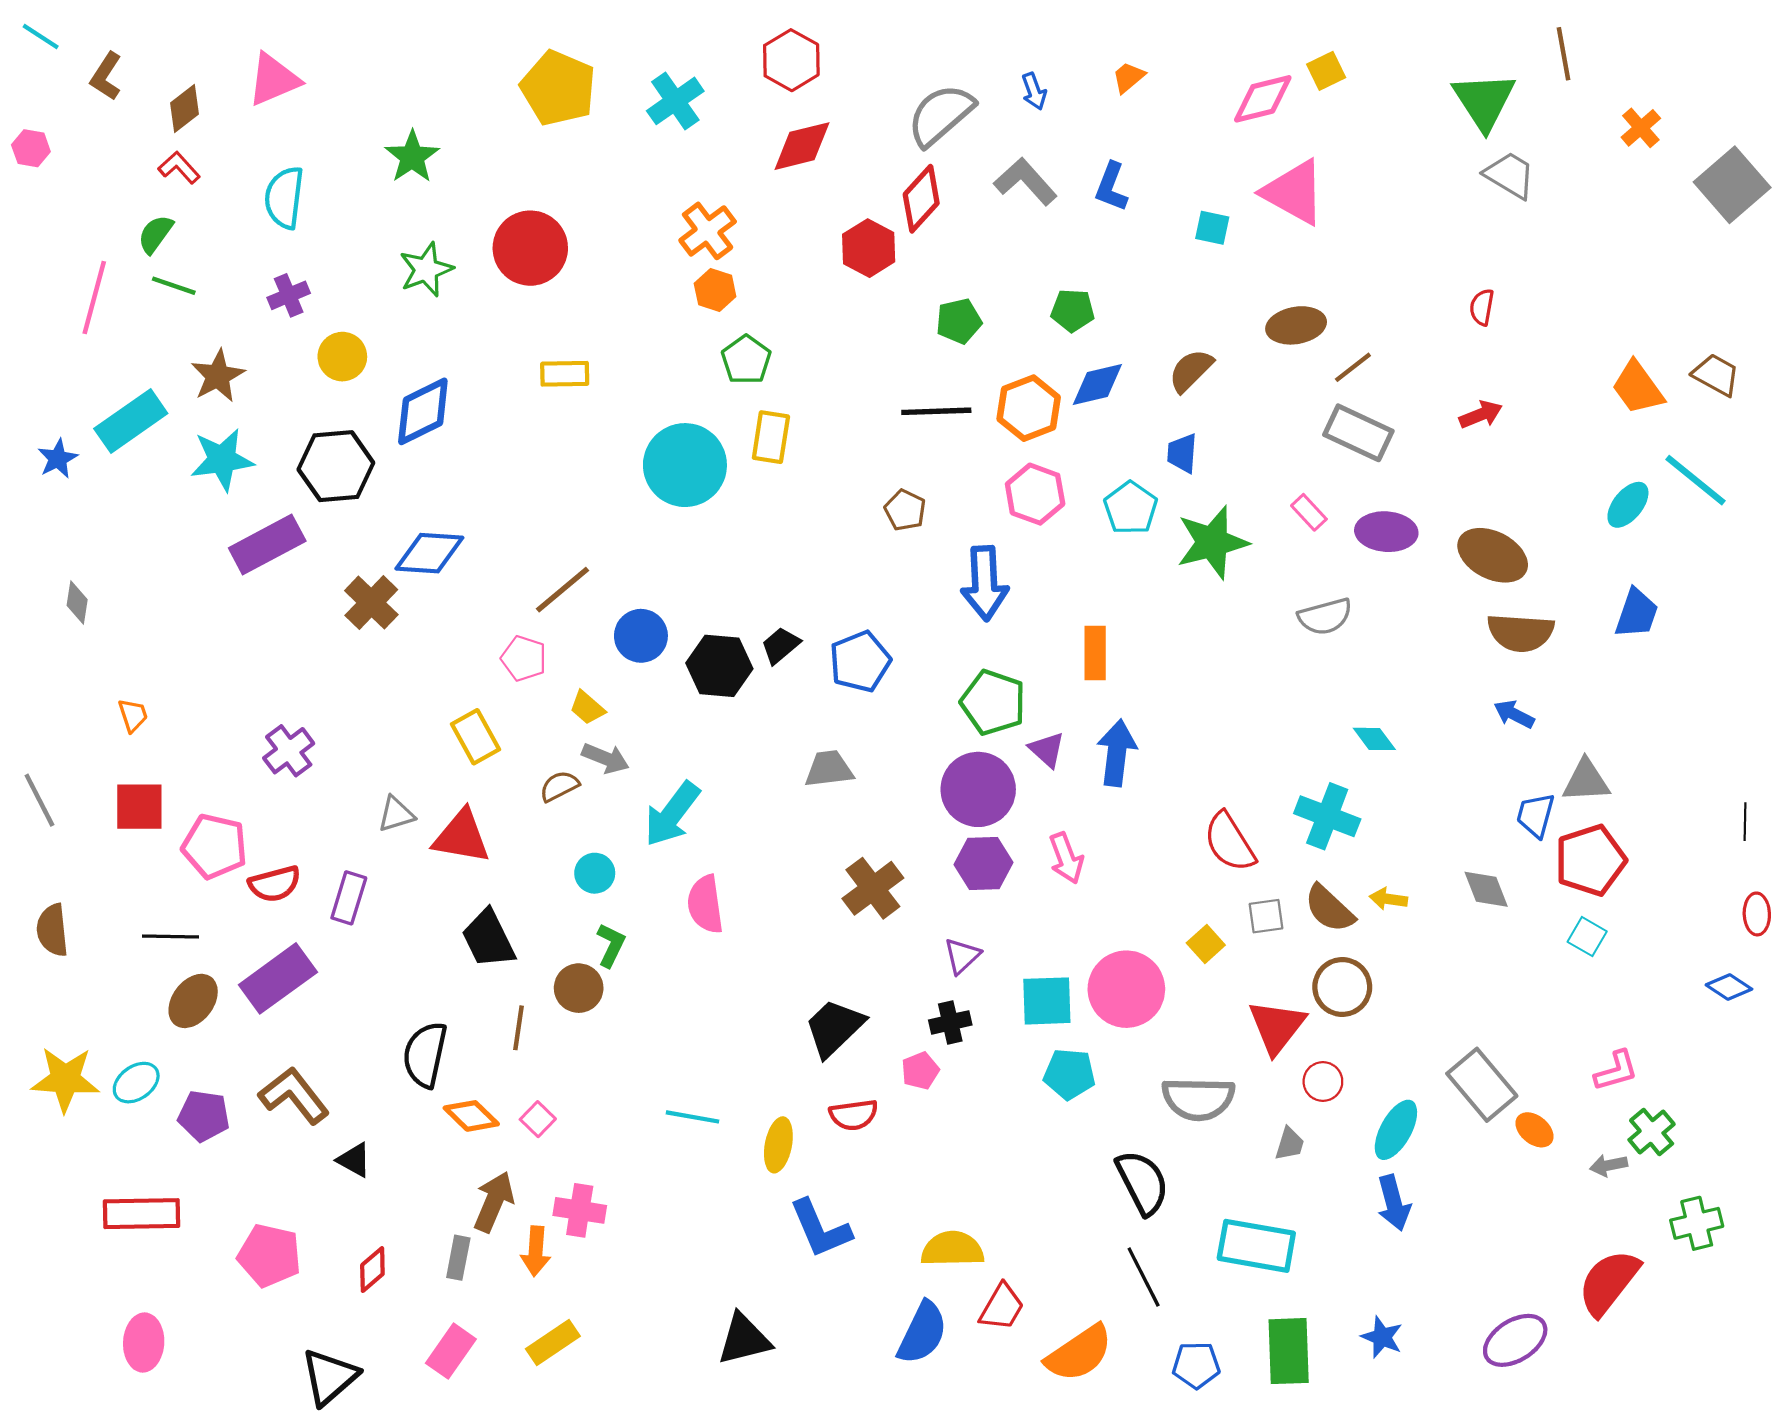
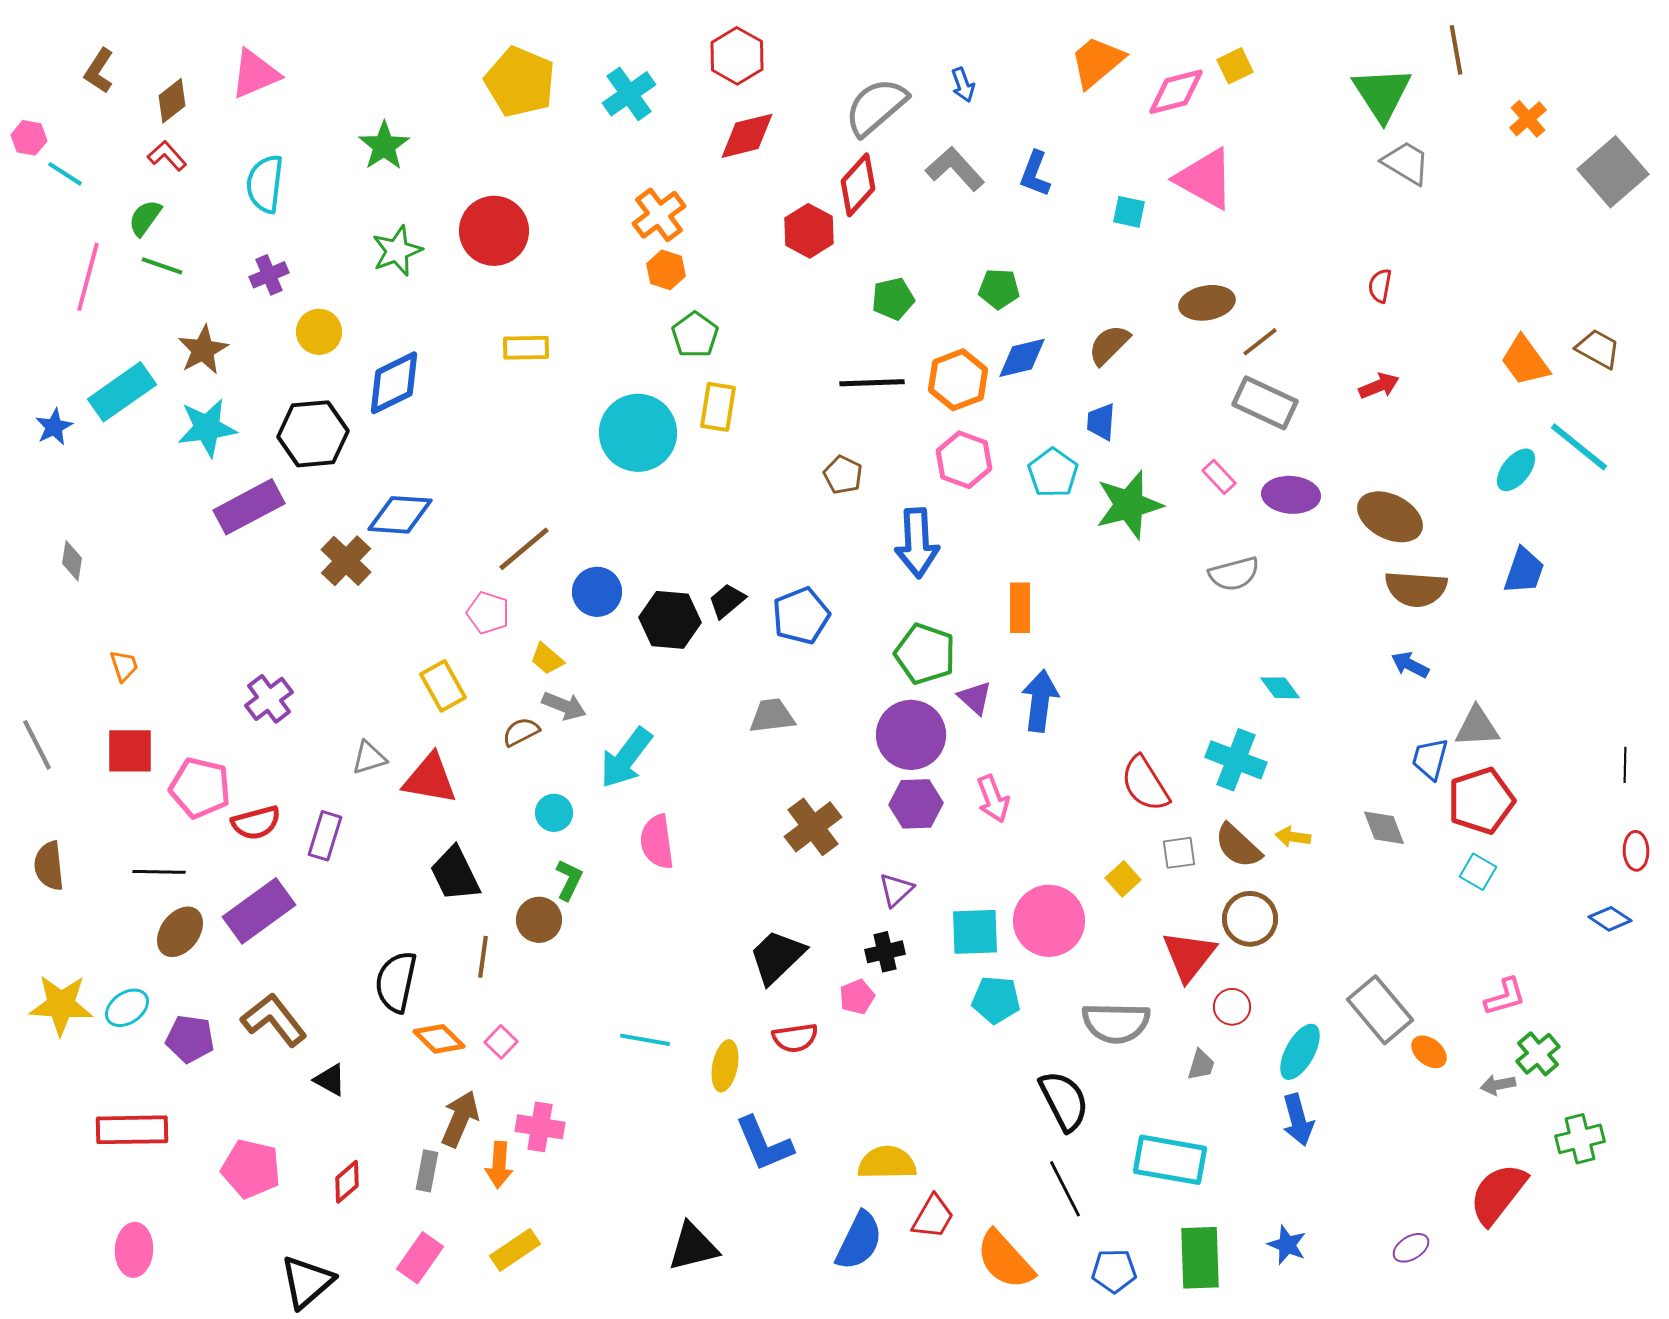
cyan line: (41, 37) -> (65, 174), moved
orange trapezoid: (1129, 77) -> (1097, 62), moved, size x1.8
purple ellipse: (1515, 1340) -> (1411, 1248), size x0.6
orange semicircle: (1079, 1353) -> (1005, 1260), turned 82

